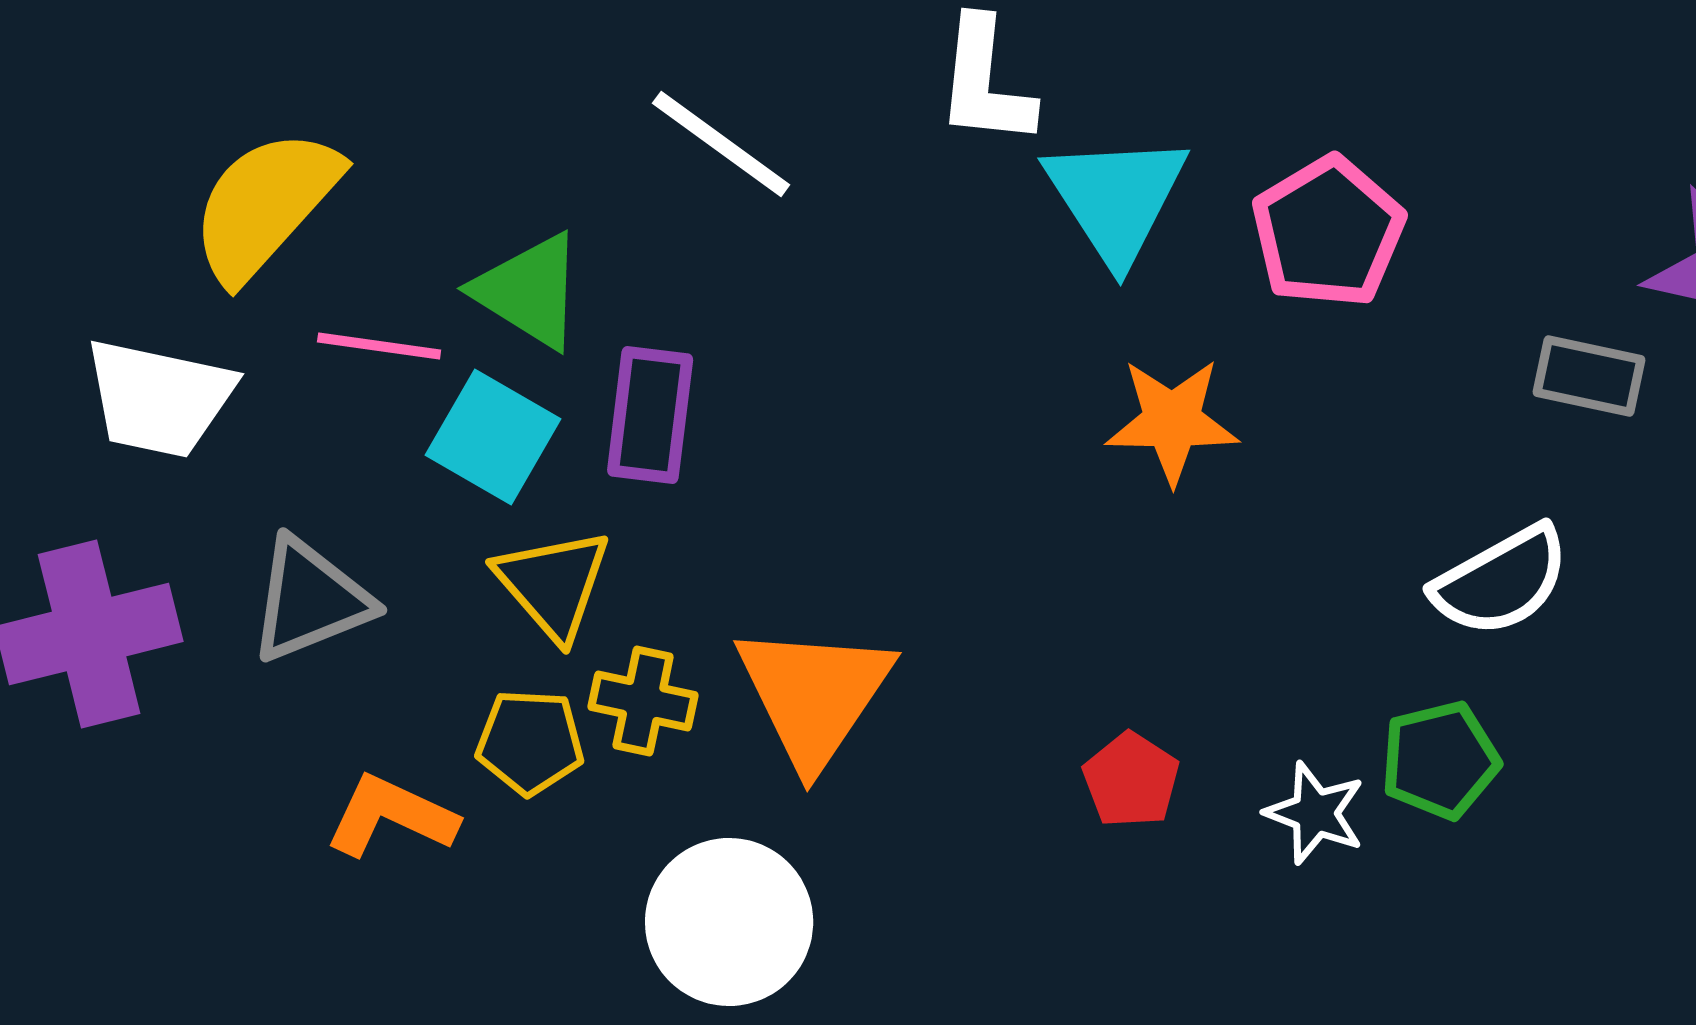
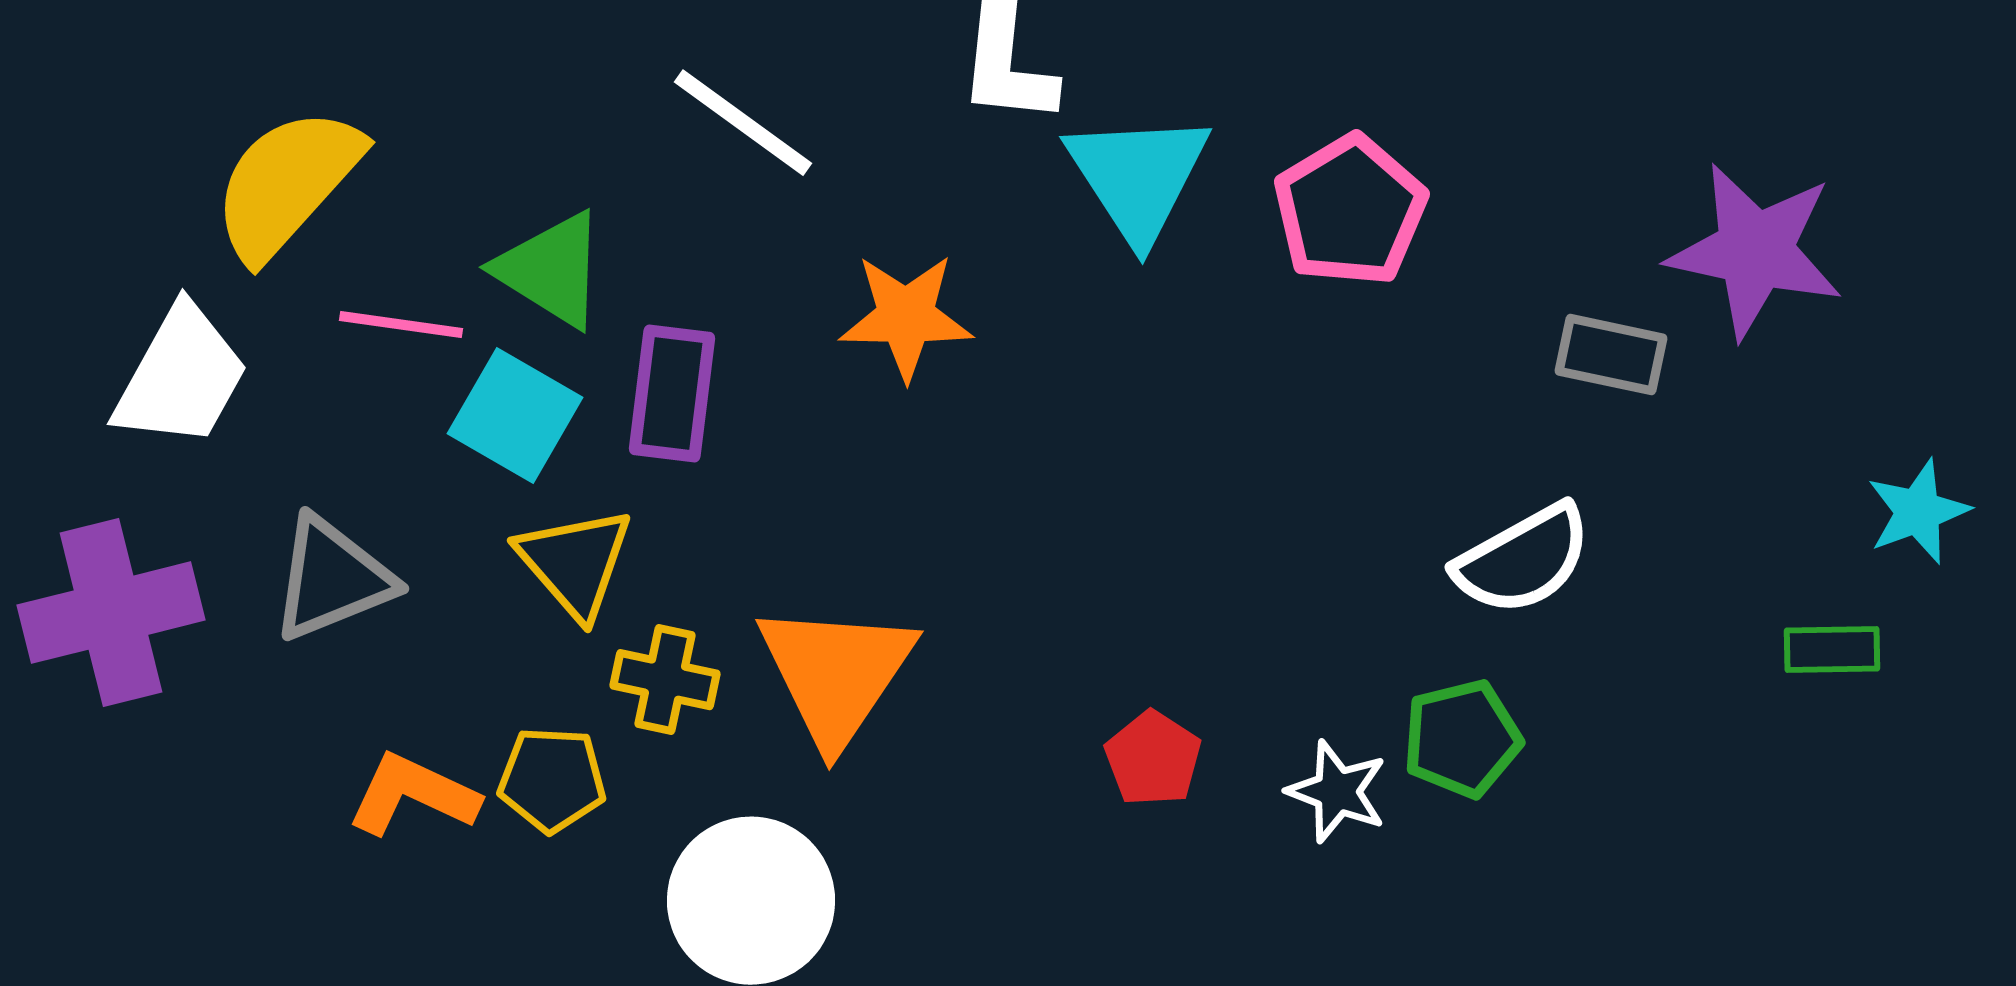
white trapezoid: (159, 398) -> (181, 377), turned -73
orange star: (1172, 421) -> (906, 317), moved
yellow pentagon: (530, 742) -> (552, 780), moved

